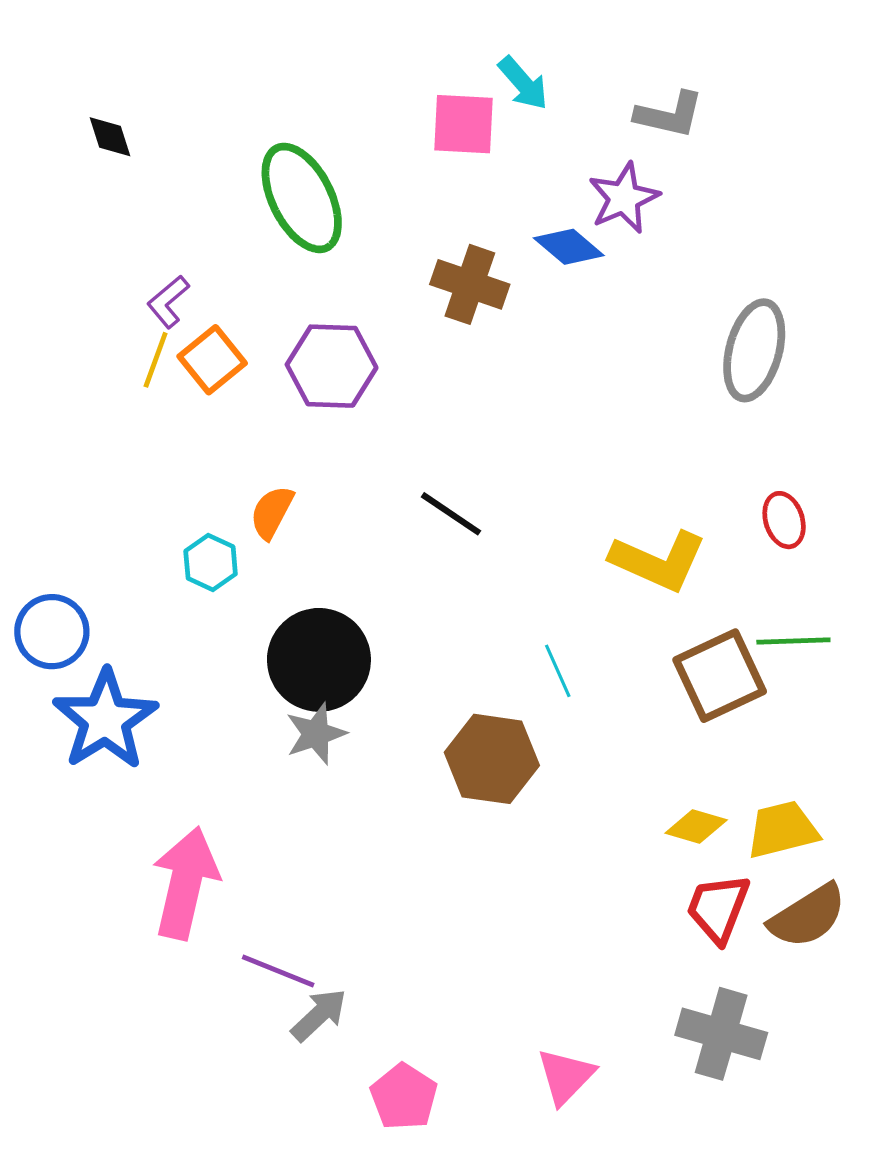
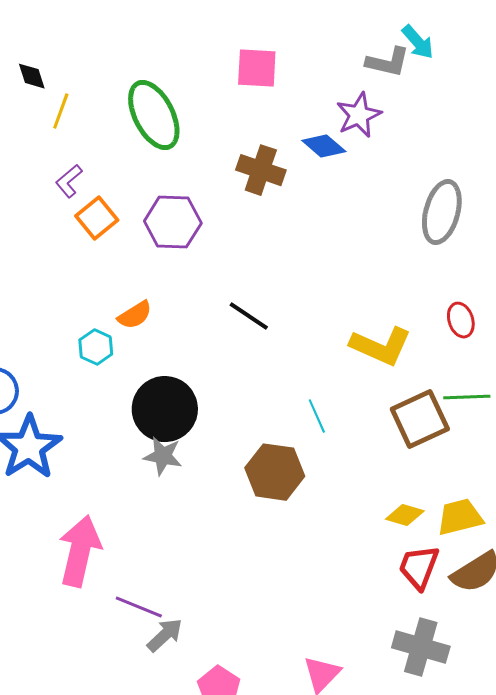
cyan arrow: (523, 83) -> (418, 42), moved
yellow line: (156, 360) -> (61, 111), moved
orange semicircle: (272, 512) -> (135, 315), turned -150
gray star: (316, 734) -> (163, 456), turned 30

